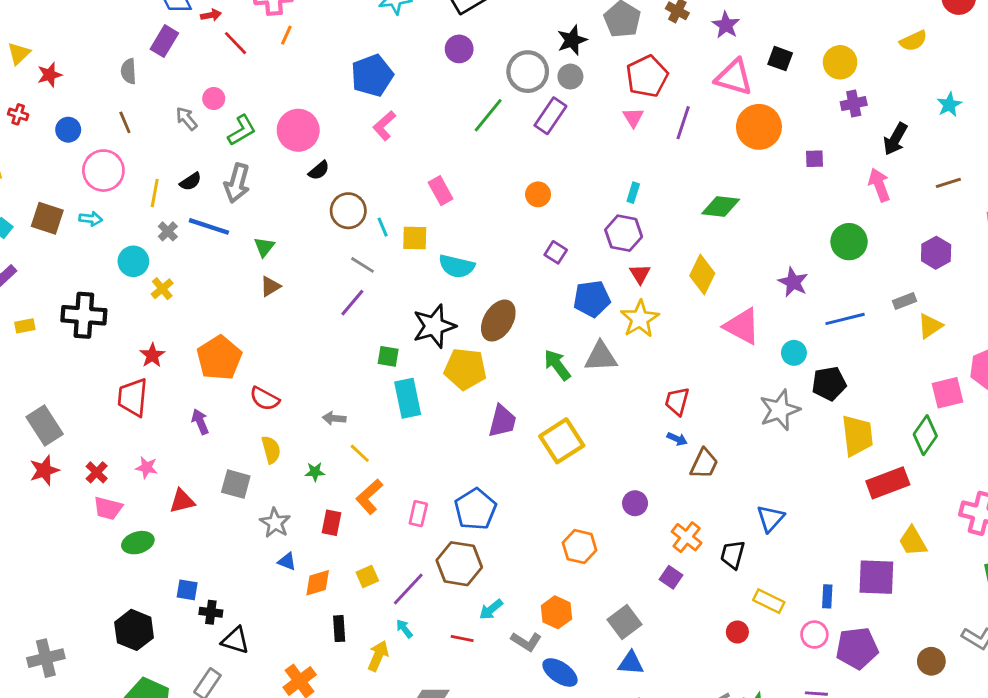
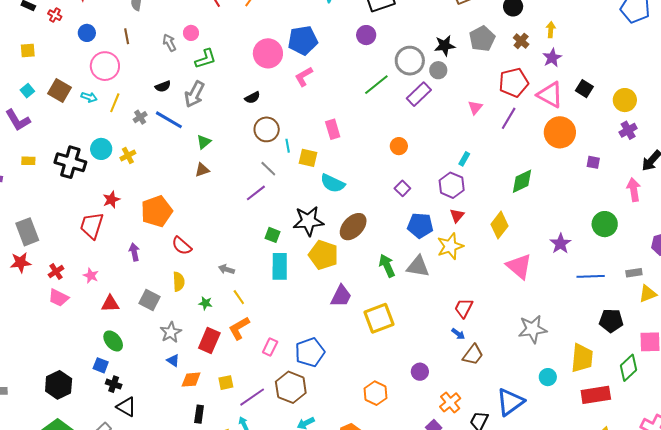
red pentagon: (647, 76) -> (514, 83), moved
purple cross: (854, 104) -> (628, 130), turned -30
pink circle: (298, 130) -> (268, 53), moved
yellow line: (155, 193) -> (115, 103), moved
green diamond: (721, 207) -> (522, 181), turned -44
cyan circle: (133, 261) -> (101, 149), moved
cyan circle: (794, 353) -> (548, 377), moved
black pentagon: (829, 384) -> (611, 321), moved
blue triangle: (770, 518) -> (510, 402), size x1.4
red rectangle: (331, 523) -> (209, 341), size x1.4
green ellipse: (138, 543) -> (113, 341), moved, turned 55

